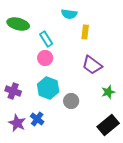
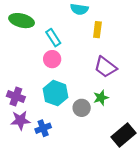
green star: (108, 92) -> (101, 98), moved
blue cross: (37, 119) -> (43, 128), turned 32
purple star: (17, 123) -> (20, 120), moved, turned -30

